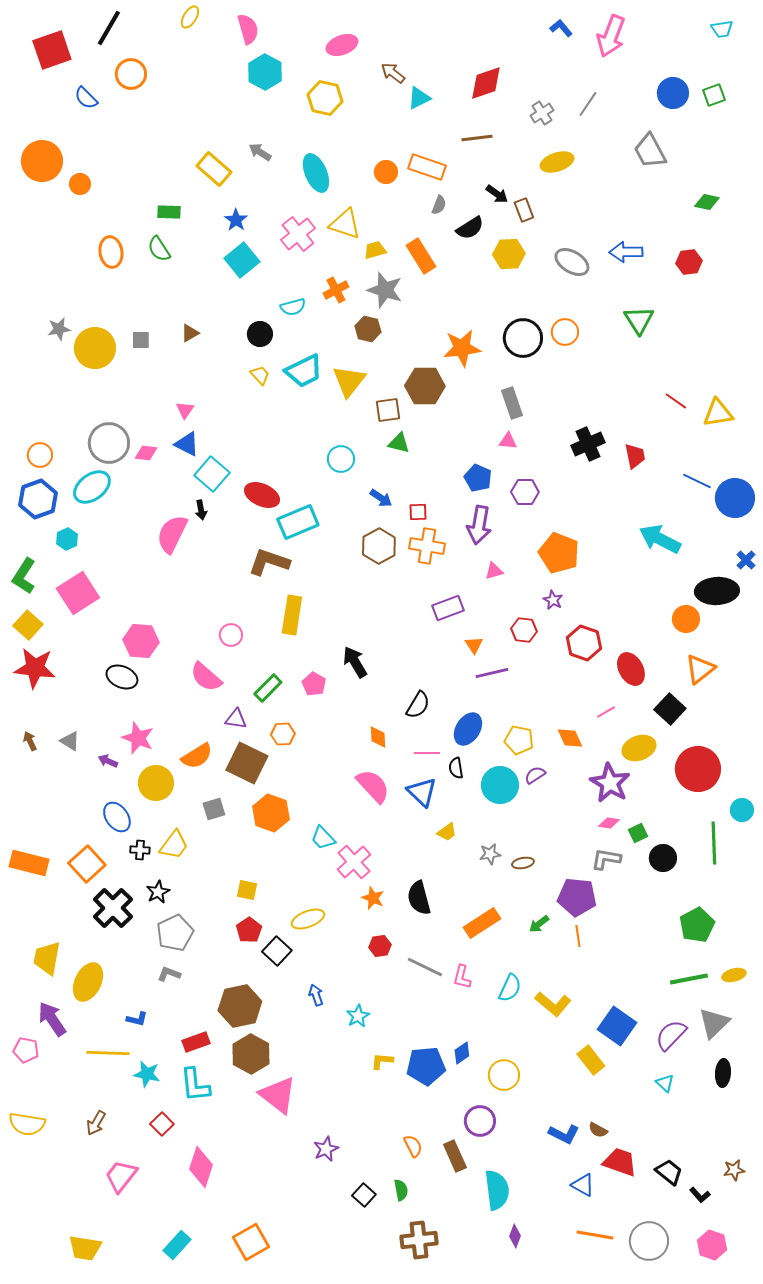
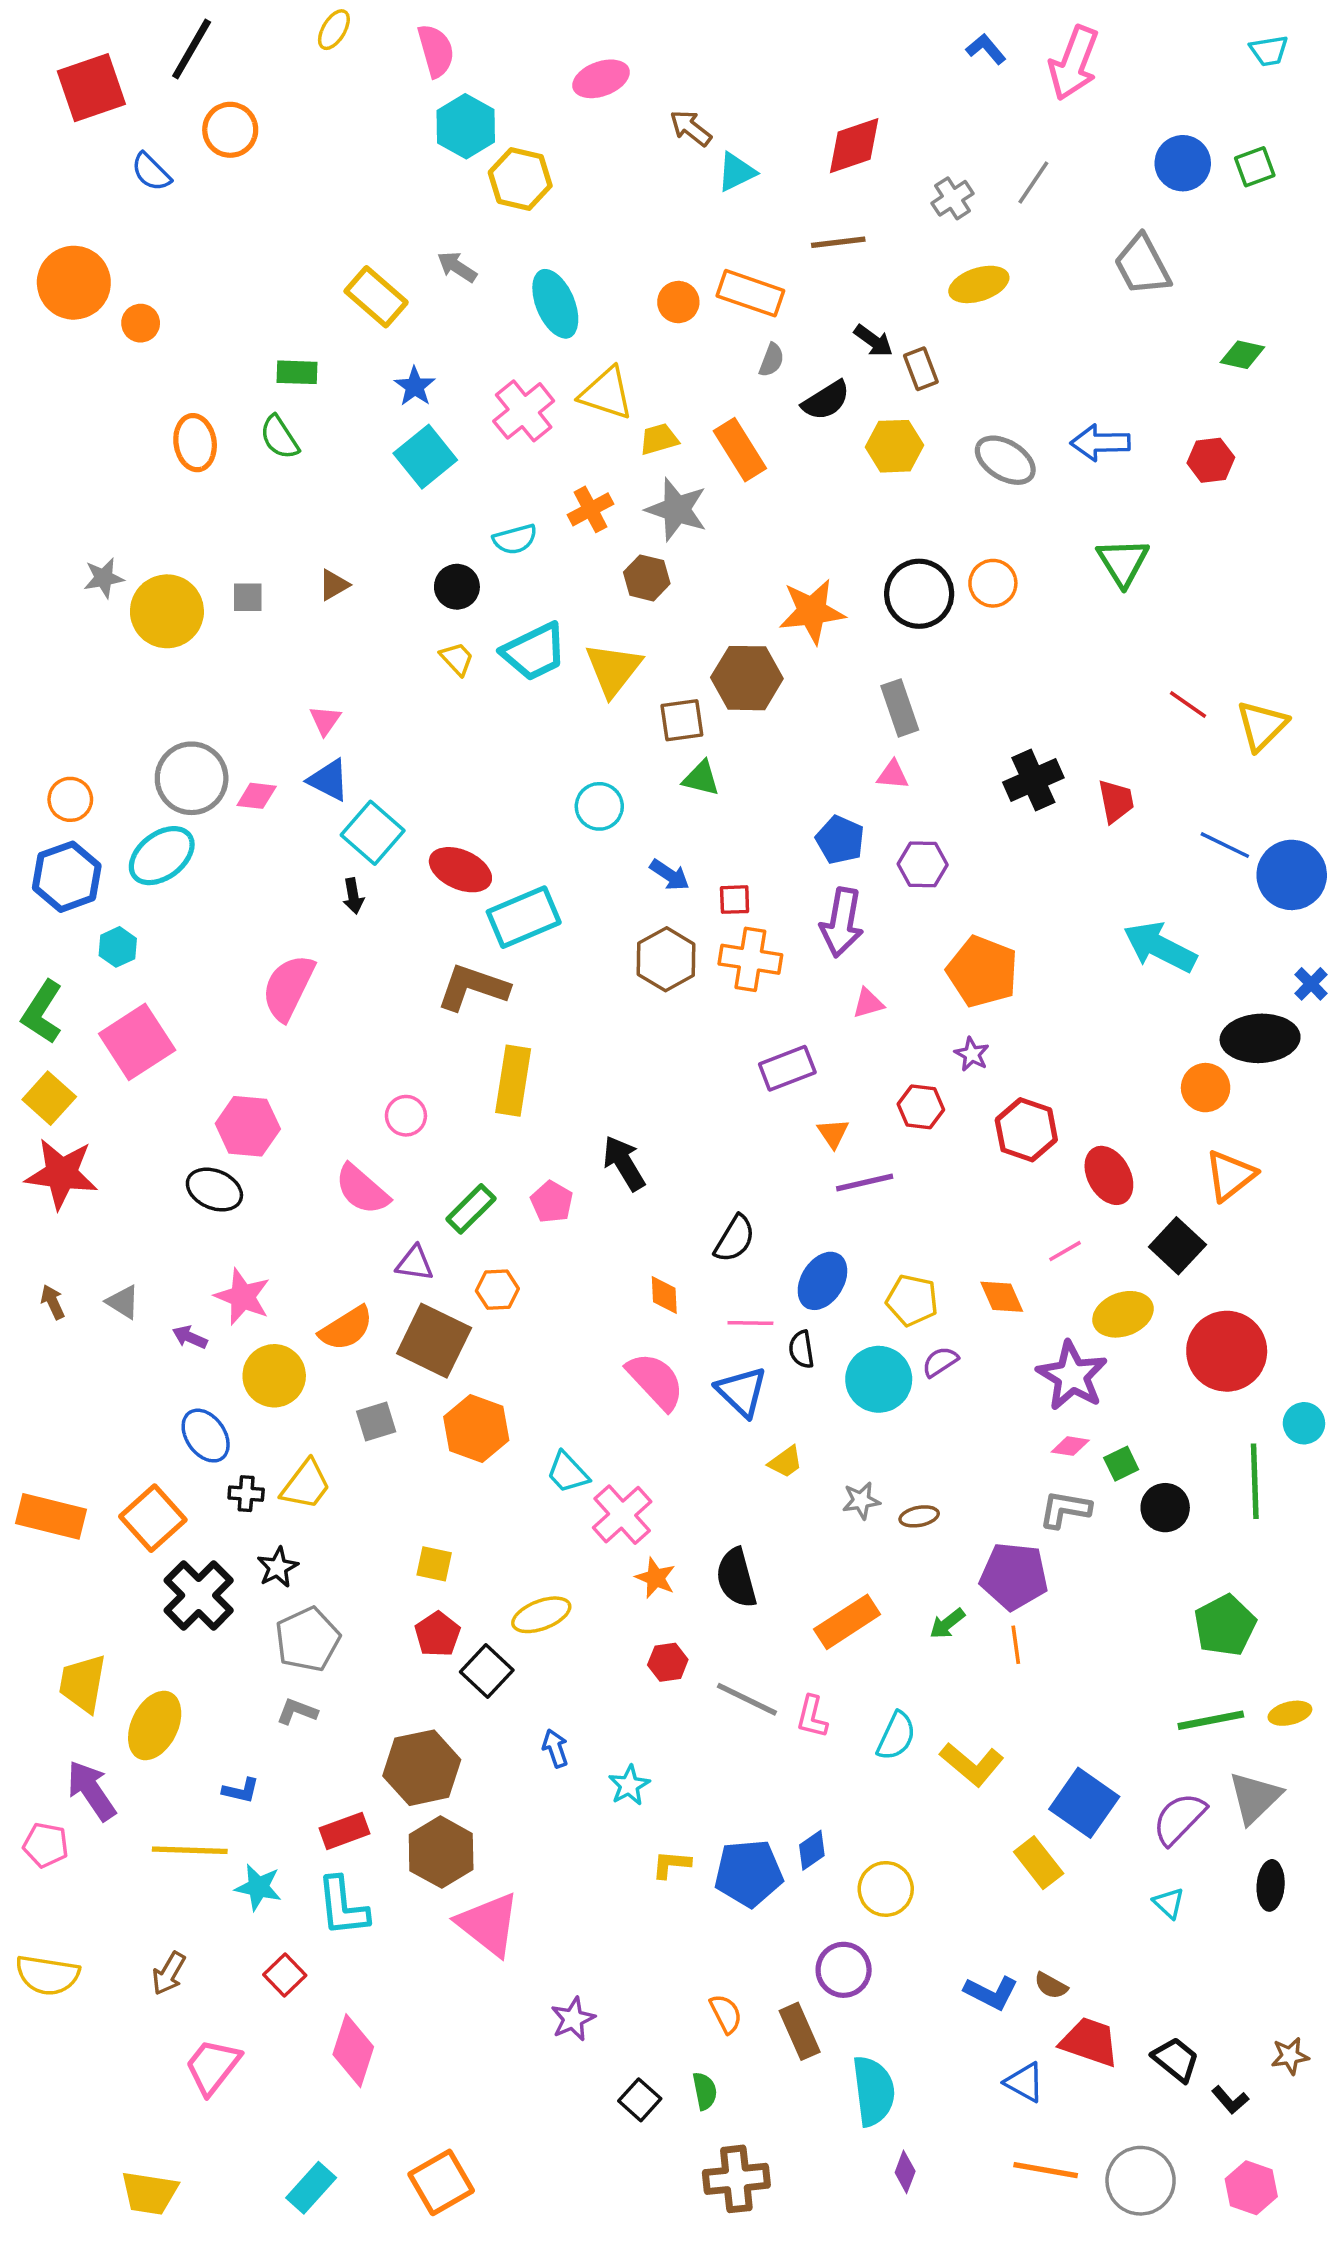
yellow hexagon: (325, 98) -> (520, 179), moved
yellow triangle: (718, 413) -> (1262, 726), turned -36
pink semicircle: (172, 534) -> (288, 987), moved

